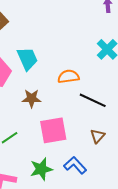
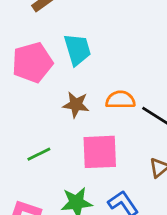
orange semicircle: (68, 77) -> (120, 100), moved

